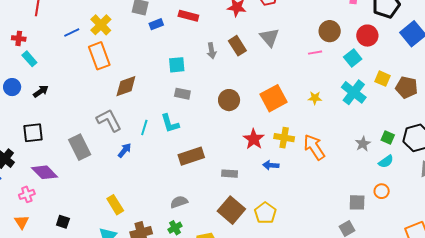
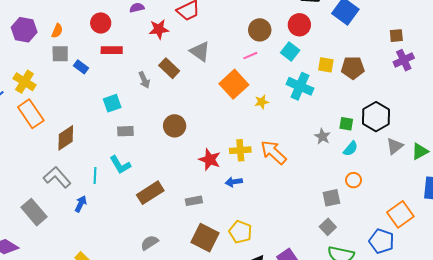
blue rectangle: (156, 24) -> (81, 67), turned 72
orange square: (274, 98) -> (234, 84), moved

